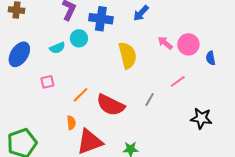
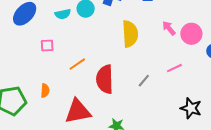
red semicircle: (111, 105) -> (105, 79), turned 52
orange semicircle: (71, 123) -> (45, 91), moved

